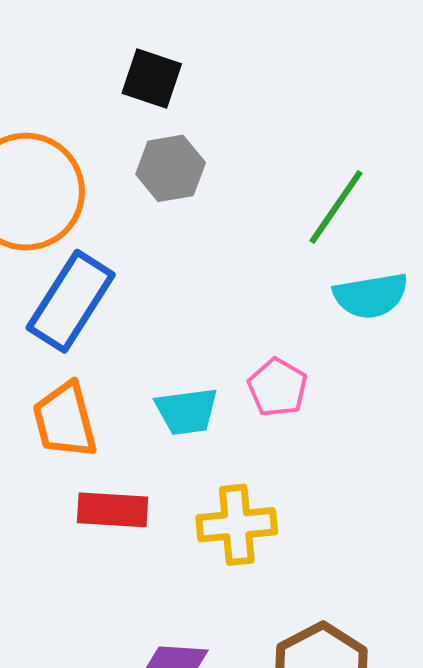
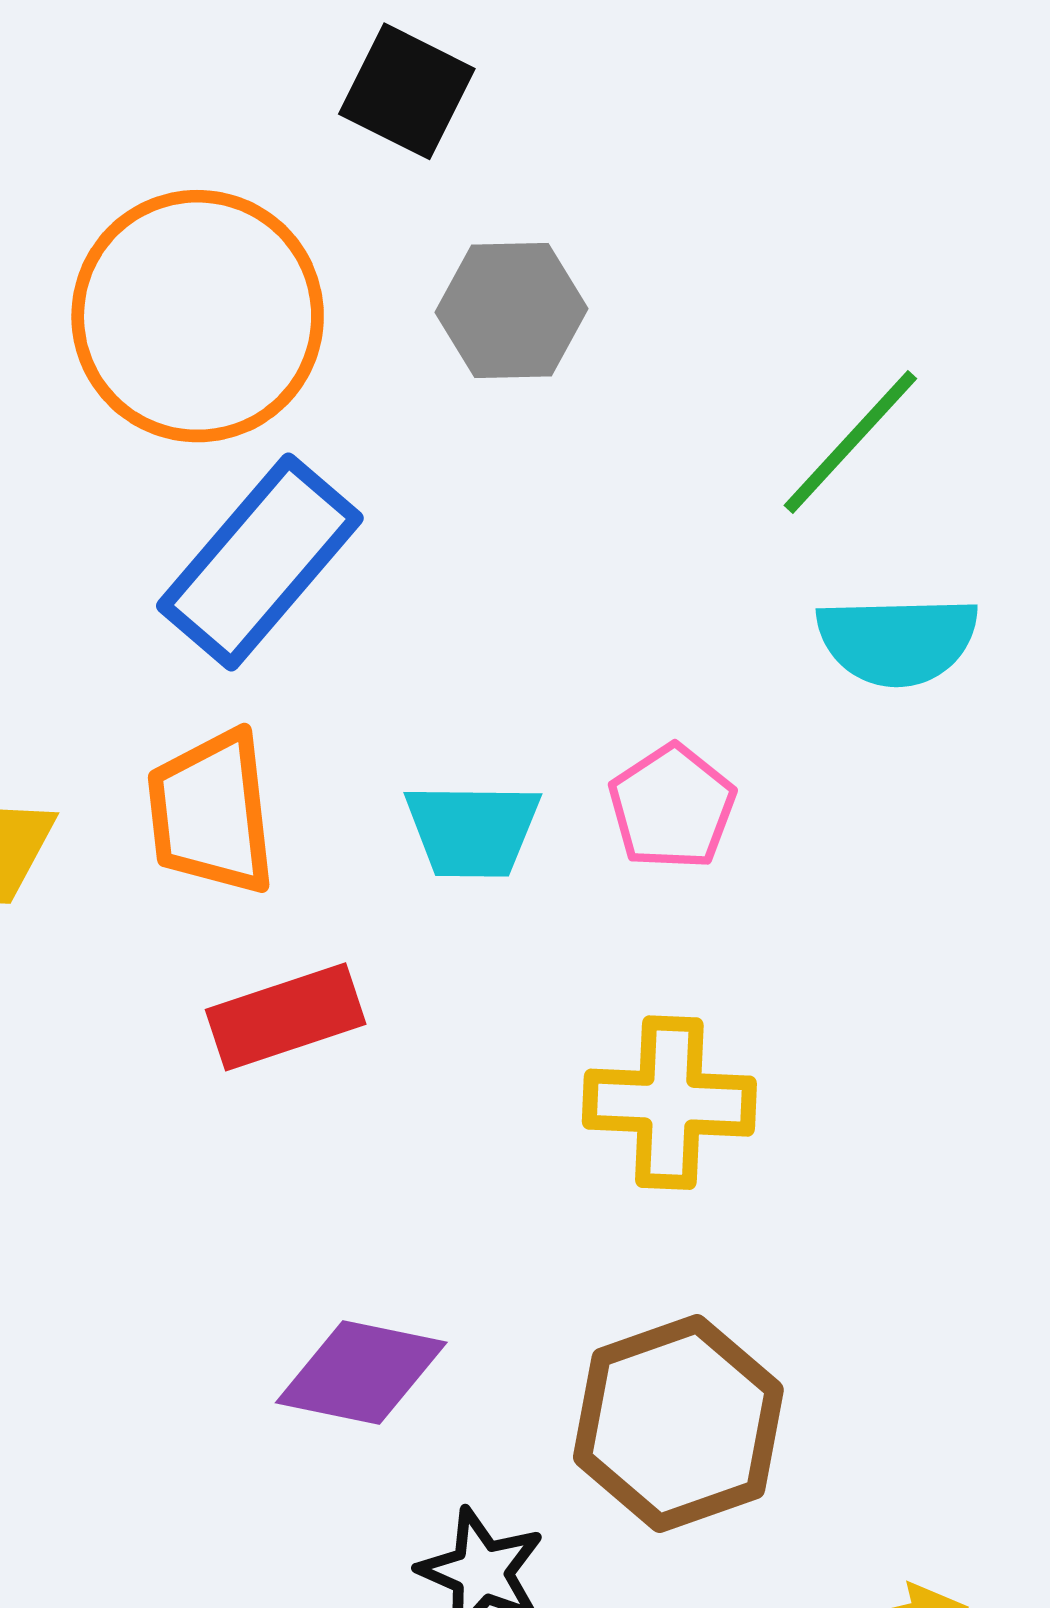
black square: (152, 79) -> (407, 91), moved
red rectangle: (113, 510) -> (286, 1017), turned -30
yellow cross: (237, 525) -> (669, 1103), moved

